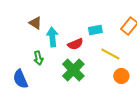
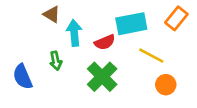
cyan rectangle: (95, 30) -> (131, 24), size x1.6
blue semicircle: (20, 79) -> (23, 77), moved

